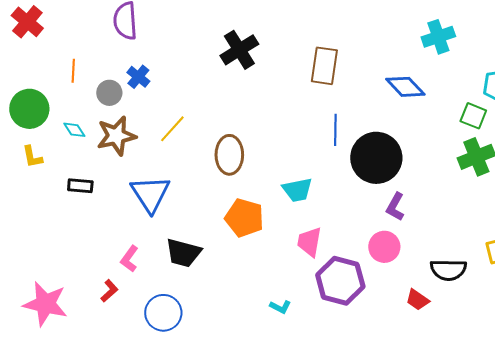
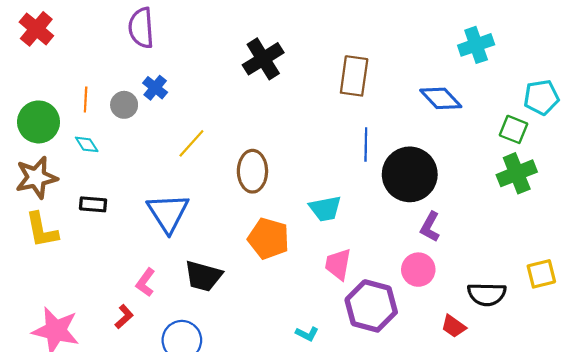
orange line: (73, 71) -> (86, 99), moved
brown star: (116, 136) -> (36, 178), moved
yellow L-shape: (32, 157) -> (42, 230), moved, size x1.5

